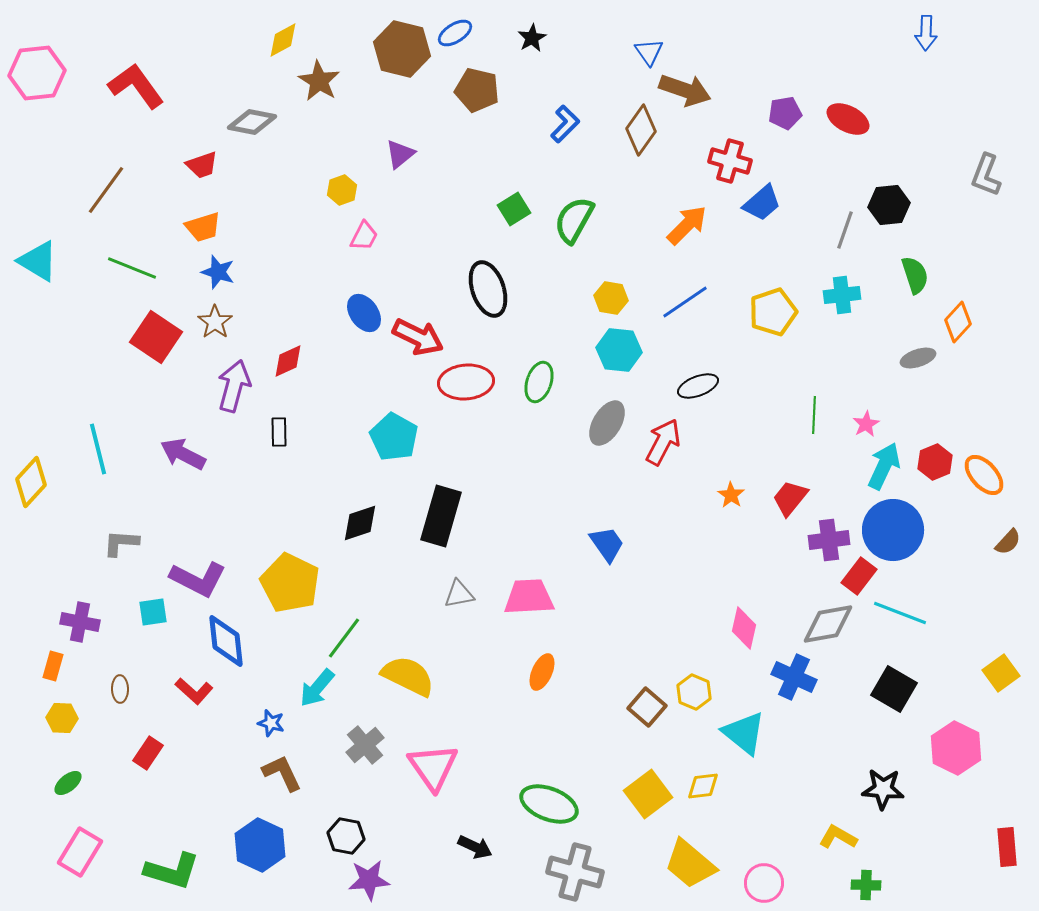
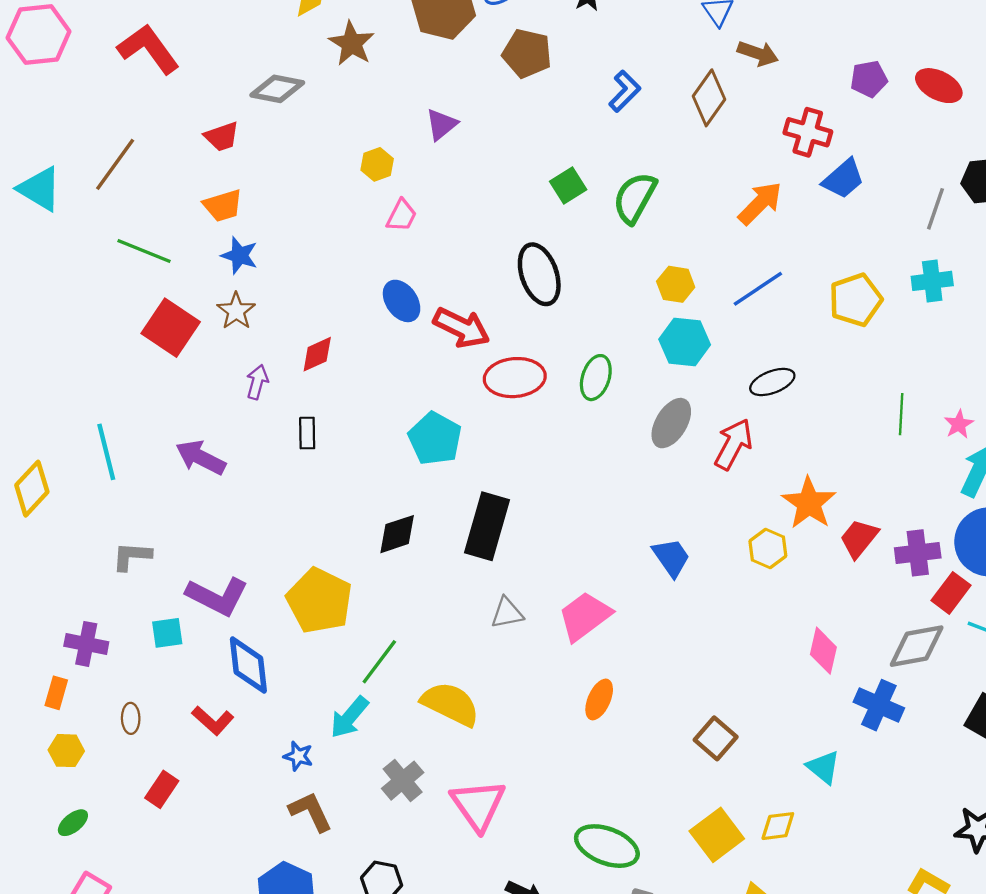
brown arrow: (685, 90) -> (758, 53), size x0.7
cyan triangle: (38, 261) -> (40, 189), moved
purple arrow: (234, 386) -> (257, 382), size x0.6
orange star: (731, 495) -> (809, 503), size x1.8
red trapezoid: (790, 498) -> (859, 539), moved
pink trapezoid: (529, 597) -> (585, 616), turned -34
yellow hexagon: (694, 692) -> (768, 549), moved
cyan triangle: (744, 733) -> (823, 767), size x0.7

